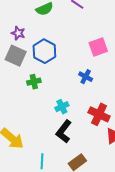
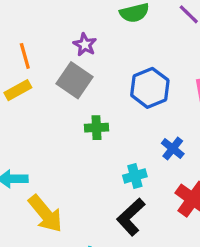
blue hexagon: (44, 51) -> (150, 88), moved
blue cross: (86, 77) -> (173, 149), moved

